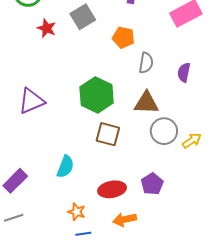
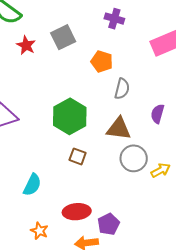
purple semicircle: (184, 72) -> (158, 114), moved
brown square: (108, 134) -> (78, 156), size x0.7
purple pentagon: (152, 184) -> (109, 224), moved

